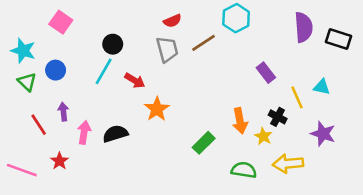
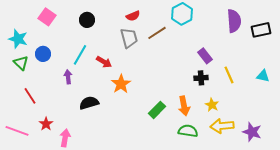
black rectangle: (339, 39) -> (261, 30), turned -30
black circle: (113, 44) -> (87, 20), moved
cyan triangle: (322, 87) -> (263, 76), moved
purple arrow: (63, 112) -> (68, 77), moved
black cross: (278, 117) -> (201, 78), moved, turned -32
orange arrow: (240, 121) -> (184, 106), moved
pink arrow: (84, 132) -> (65, 138), moved
purple star: (323, 134) -> (252, 132), moved
yellow star: (263, 136) -> (212, 105), moved

